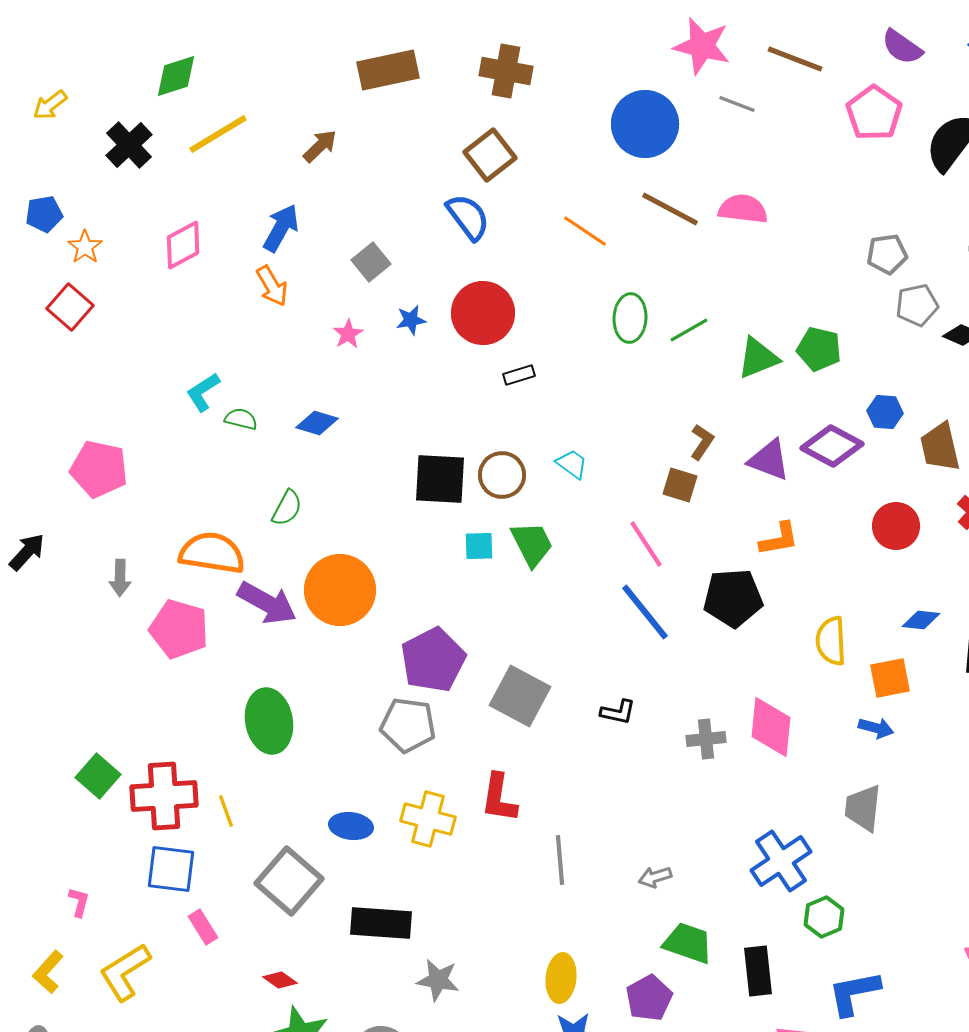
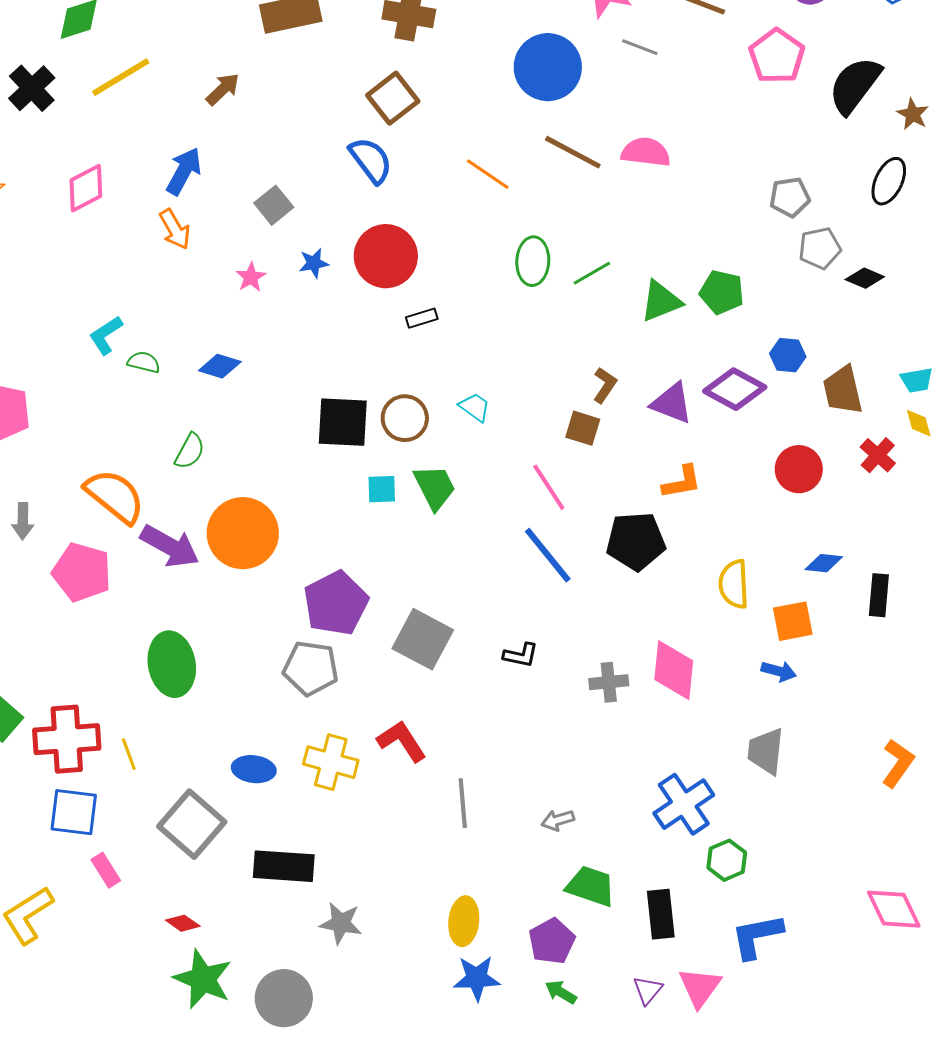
orange semicircle: (212, 553) -> (115, 496), turned 30
red L-shape: (499, 798) -> (402, 741), turned 138

